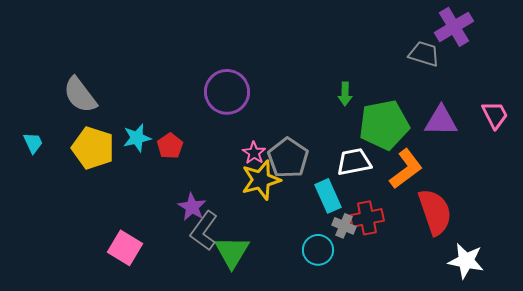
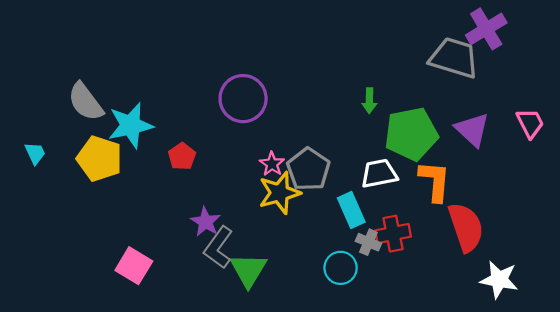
gray trapezoid: (424, 54) -> (454, 58), size x1.5
purple triangle: (441, 121) -> (472, 130), turned 42
cyan star: (137, 138) -> (131, 125), moved, size x1.5
orange L-shape: (406, 169) -> (435, 181), turned -48

